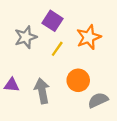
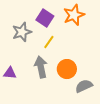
orange star: (89, 37) -> (74, 15), moved
gray arrow: (42, 91) -> (41, 67), moved

